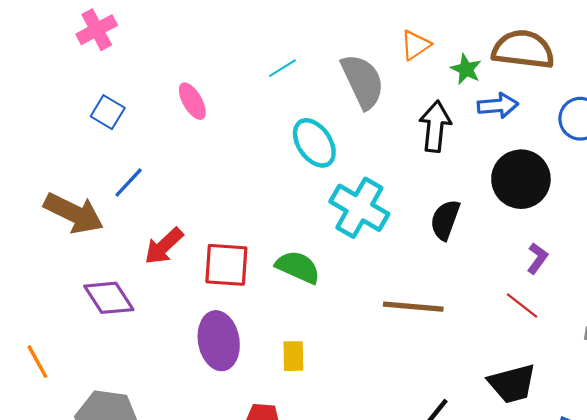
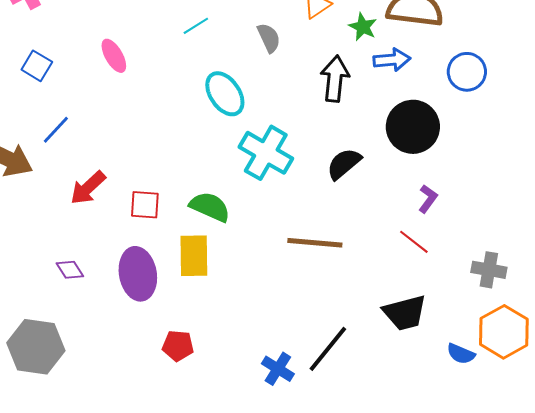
gray semicircle: (363, 81) -> (269, 38), size x0.6
black semicircle: (445, 220) -> (344, 164), turned 30
red square: (226, 265) -> (145, 205), size x0.7
purple diamond: (109, 298) -> (70, 270), moved, size x0.6
yellow rectangle: (293, 356) -> (194, 256), moved, size x1.5

